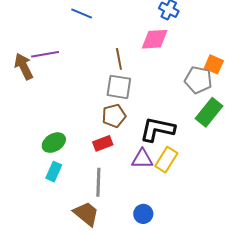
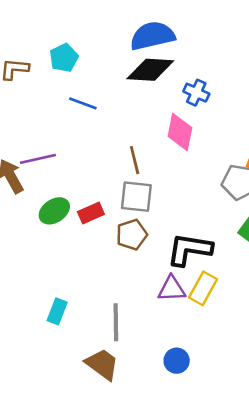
pink diamond: (155, 39) -> (180, 132), turned -72
green ellipse: (54, 143) -> (54, 211), moved
red rectangle: (103, 143) -> (91, 213), moved

